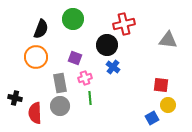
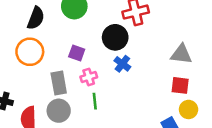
gray triangle: (168, 40) -> (181, 54), moved

